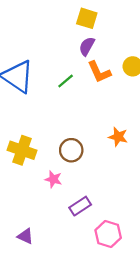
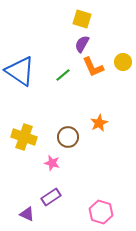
orange star: (118, 137) -> (99, 123), moved, turned 30
purple rectangle: (80, 206) -> (51, 197), moved

